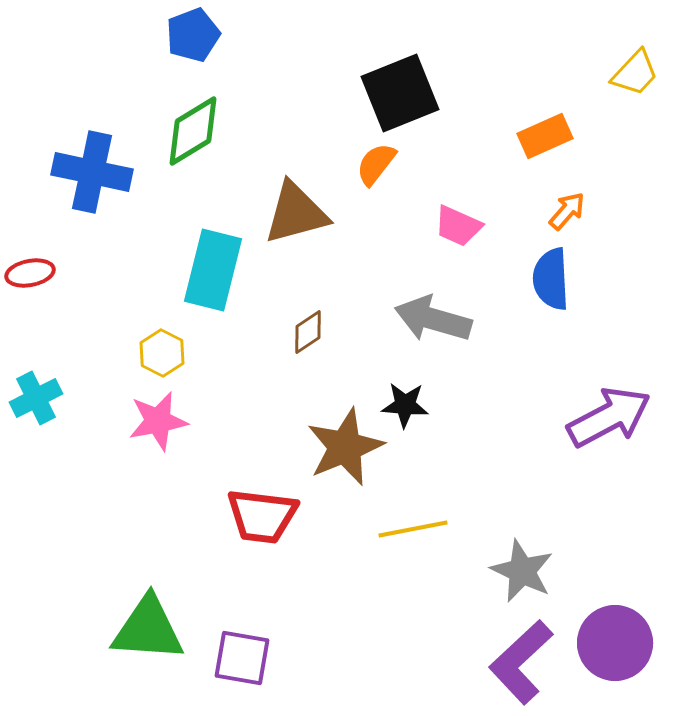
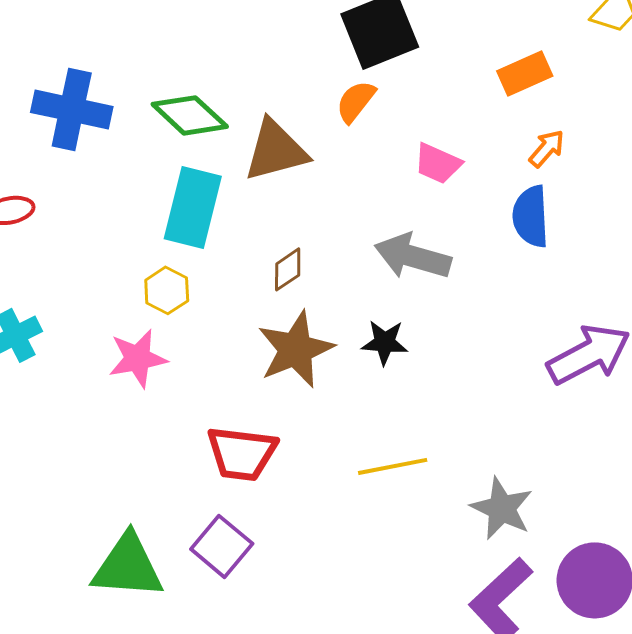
green diamond: (193, 131) -> (190, 115), moved, turned 74
yellow hexagon: (162, 353) -> (167, 290), moved
brown star: (345, 447) -> (296, 349), moved
purple square: (242, 658) -> (222, 546), moved, turned 30

